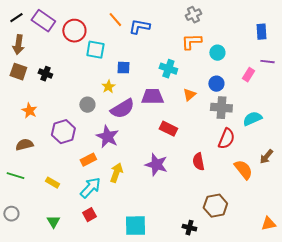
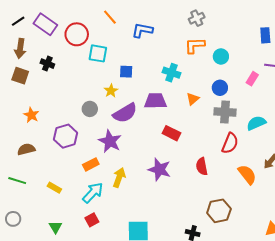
orange line: (115, 20) -> (110, 17), moved
black cross: (45, 74) -> (47, 64), moved

